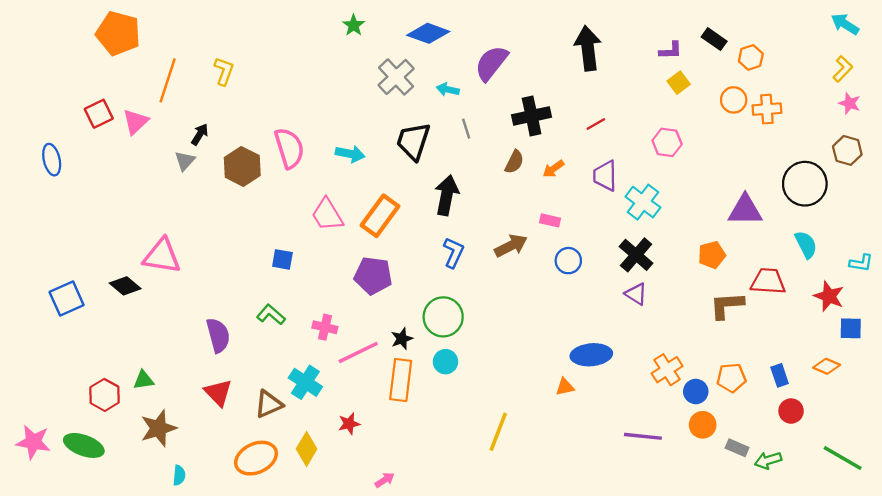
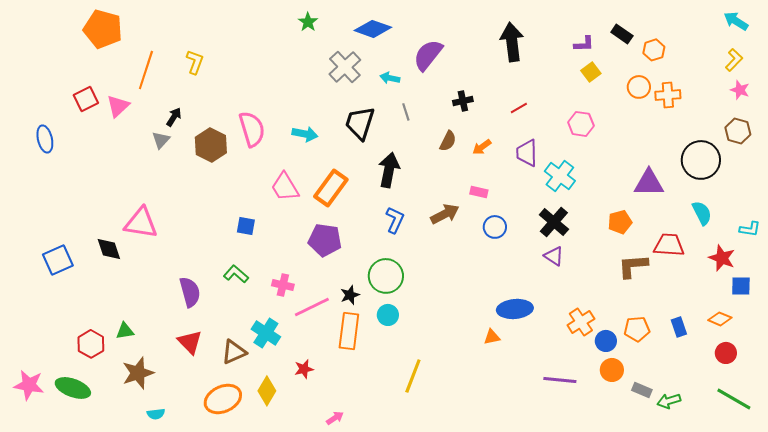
black cross: (532, 116) -> (463, 101), size x0.6
black diamond: (125, 286) -> (109, 249), turned 32
red circle: (791, 411) -> (726, 353), moved
yellow line: (498, 432) -> (413, 376), moved
cyan semicircle: (179, 475) -> (156, 414), turned 78

